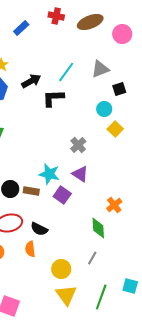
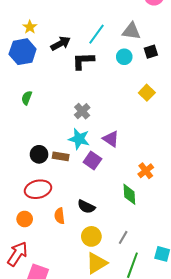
gray triangle: (100, 69) -> (131, 31), turned 30
cyan circle: (104, 109) -> (124, 57), moved
gray cross: (78, 145) -> (82, 111), moved
black semicircle: (39, 229) -> (86, 207), moved
gray line: (92, 258) -> (123, 237), moved
yellow triangle: (66, 295) -> (97, 263), turned 35

